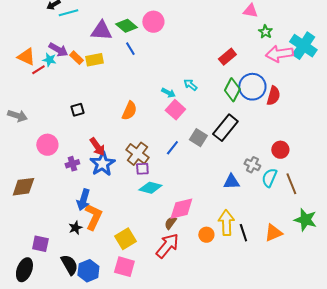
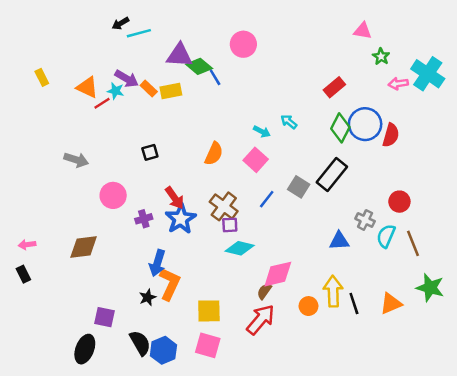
green diamond: (126, 26) -> (199, 66), moved
pink arrow: (279, 54) -> (398, 84), size x0.6
pink square: (175, 110) -> (256, 160), moved
yellow square: (125, 239) -> (209, 311), turned 30

